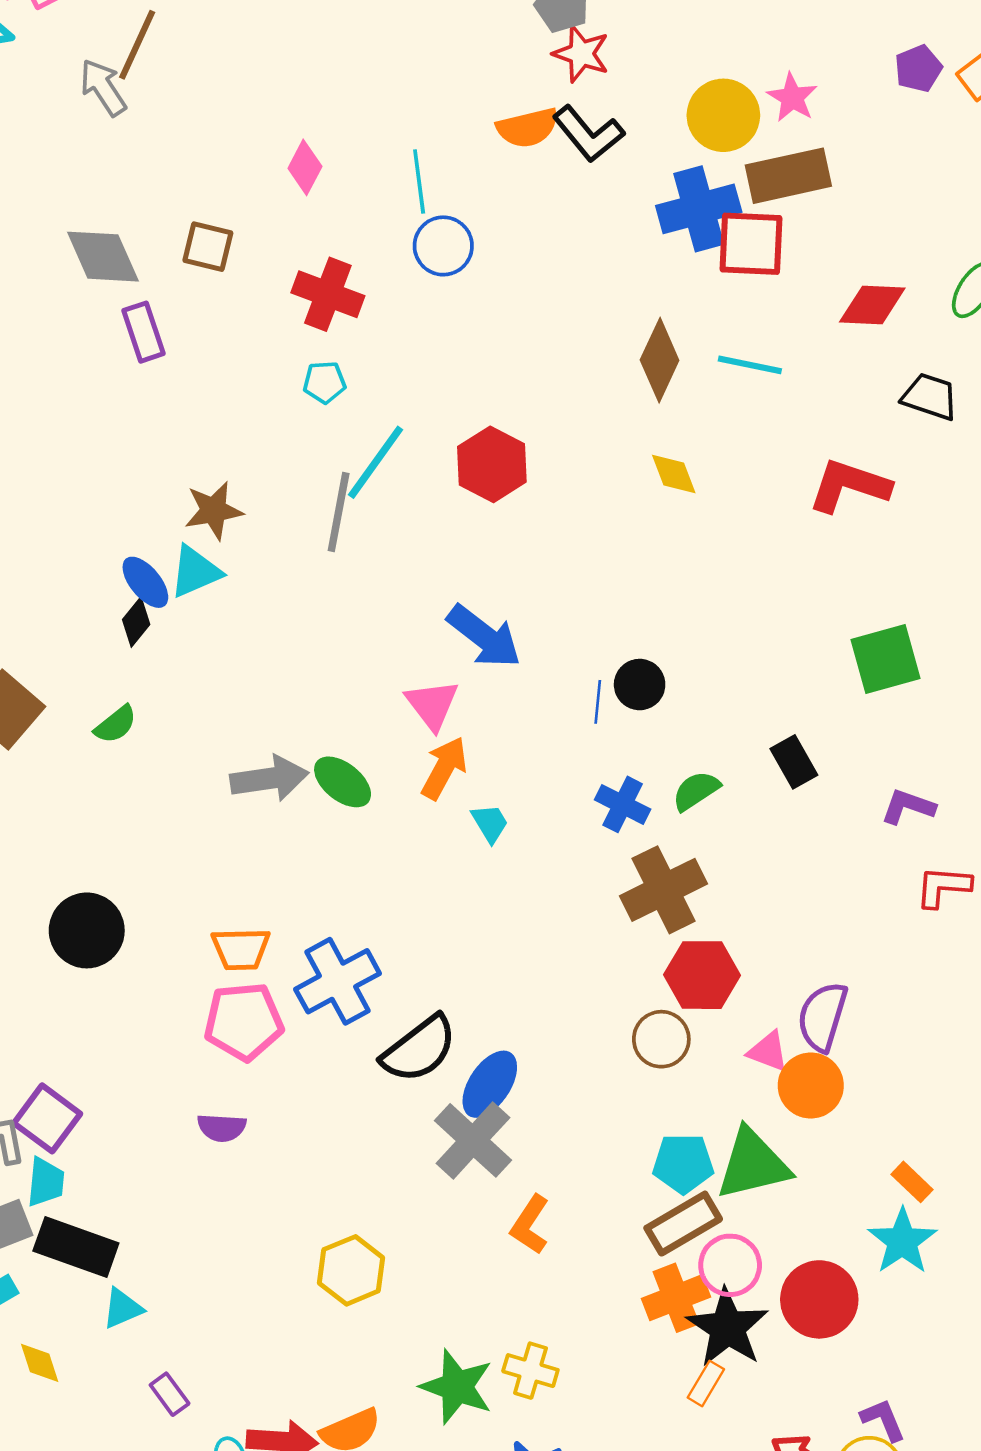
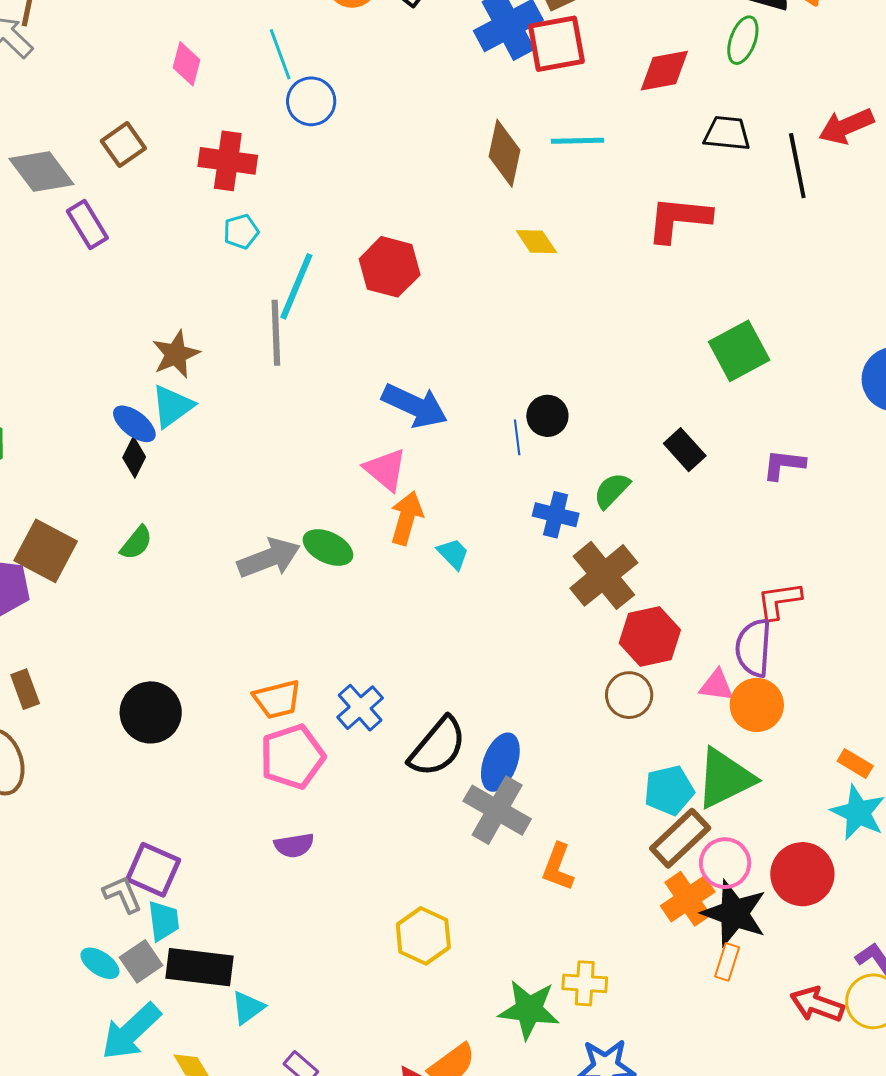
brown square: (208, 247) -> (123, 145), turned -36
red L-shape: (943, 887) -> (779, 601), moved
blue cross: (338, 981) -> (360, 708), size x0.7

